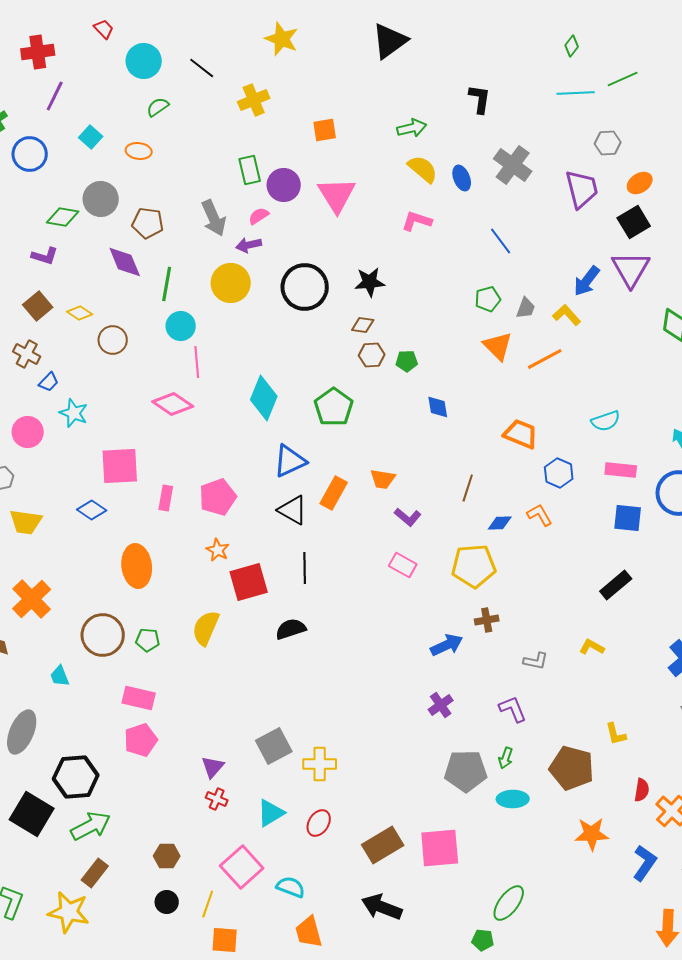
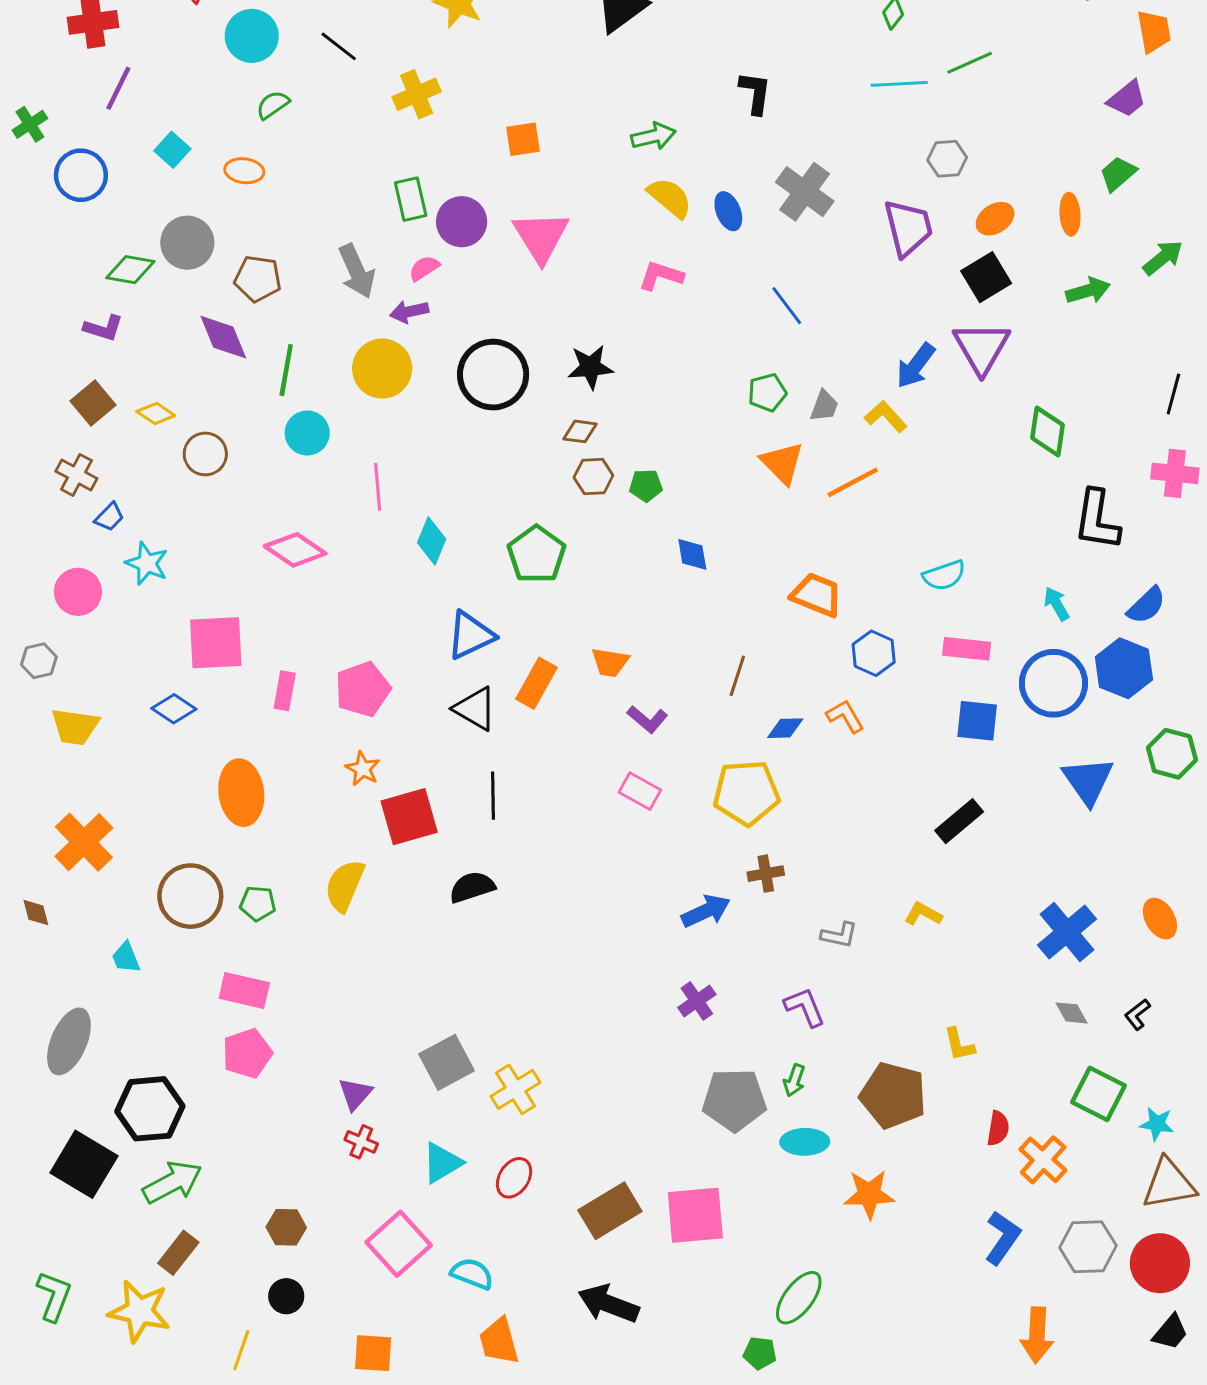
pink line: (197, 362) -> (378, 487), moved
cyan diamond: (264, 398) -> (432, 541), size x0.7
yellow cross: (320, 764) -> (516, 1089), turned -32
orange star: (592, 834) -> (869, 1194), moved
yellow line: (208, 904) -> (241, 1350), moved

